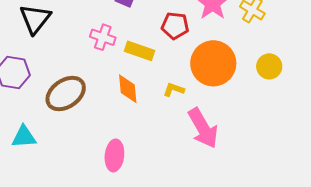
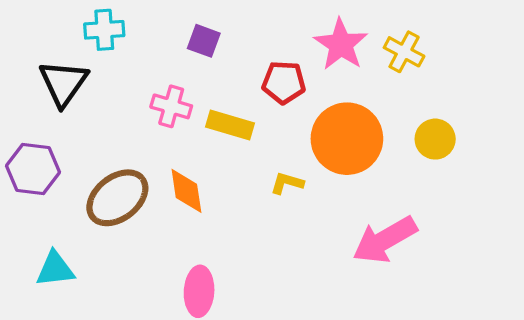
orange diamond: (128, 89) -> (186, 191), moved
pink arrow: (203, 128) -> (385, 240), moved, turned 93

